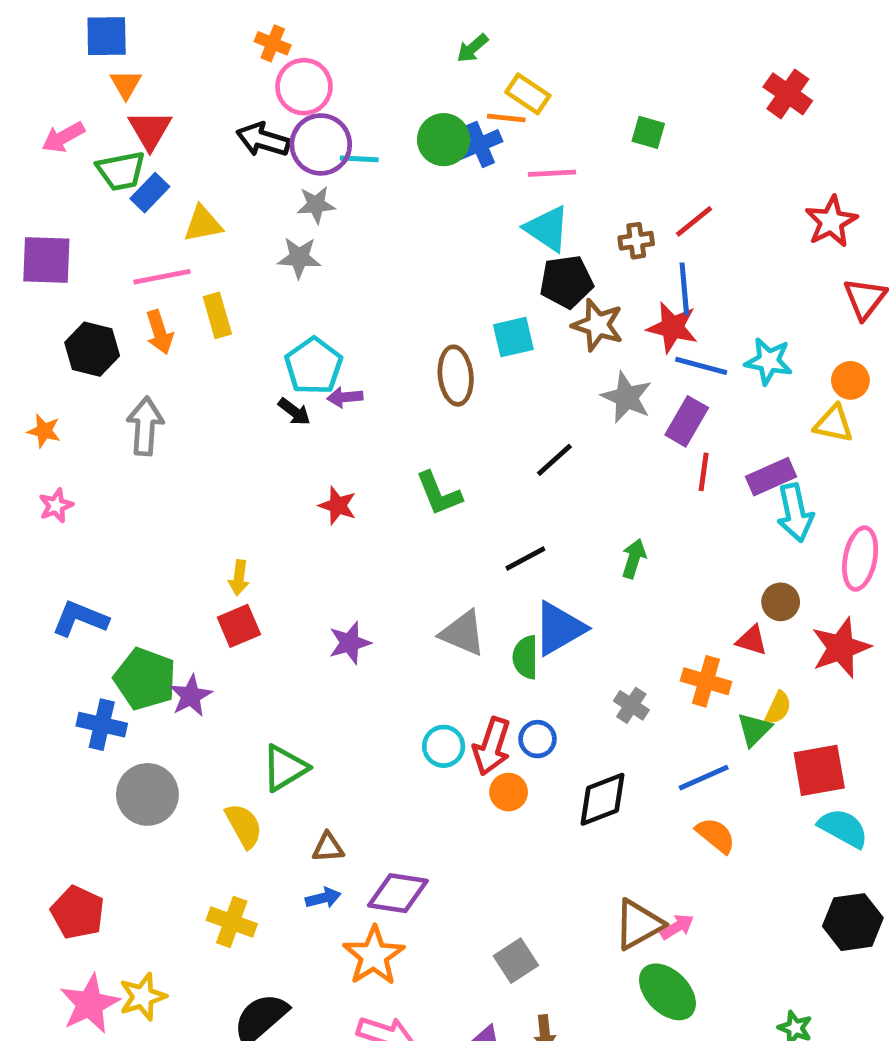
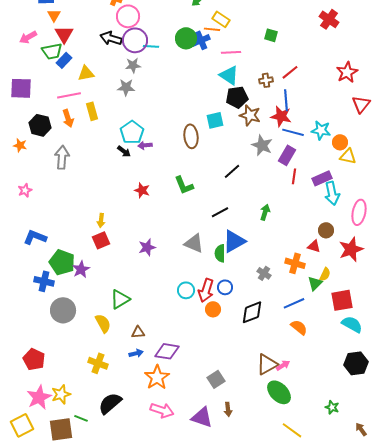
orange circle: (850, 380) -> (340, 142), moved
orange star: (44, 431) -> (20, 145), moved

